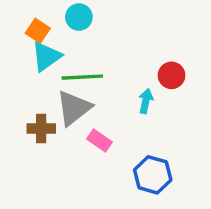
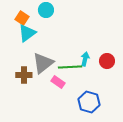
red circle: (172, 75) -> (107, 61), moved
green line: (82, 77) -> (70, 67), moved

